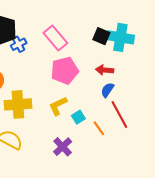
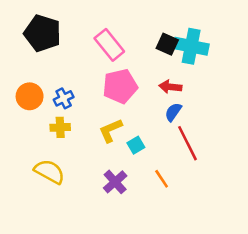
blue cross: (19, 44) -> (64, 98), moved
yellow cross: (18, 104) -> (60, 127), size x0.6
orange line: (99, 128) -> (162, 179), moved

